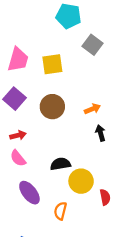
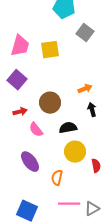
brown circle: (52, 107) -> (50, 103), moved
pink semicircle: (18, 158) -> (36, 130), moved
black semicircle: (60, 164) -> (68, 128), moved

